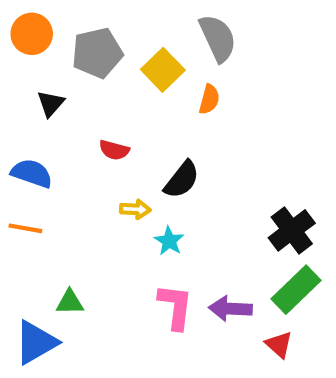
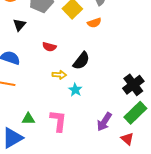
orange semicircle: (209, 99) -> (94, 23), turned 56
pink L-shape: (175, 307) -> (58, 121), moved
purple arrow: (230, 309) -> (104, 122), turned -60

